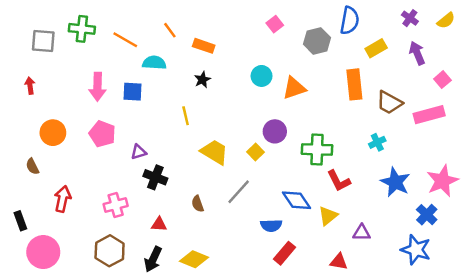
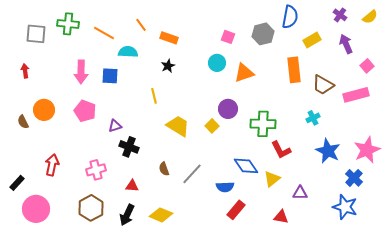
pink square: (275, 24) -> (228, 37), moved, turned -32
brown semicircle: (32, 166) -> (23, 122), moved
gray line: (239, 192) -> (192, 174), moved
black rectangle: (20, 221) -> (17, 183), turned 63

